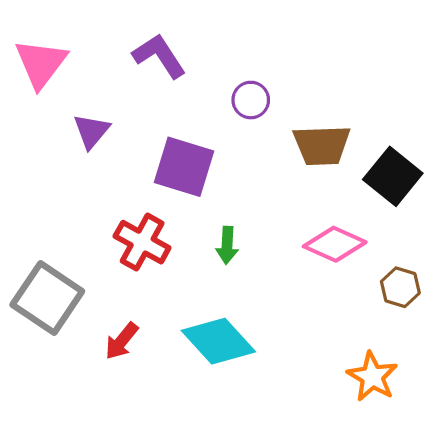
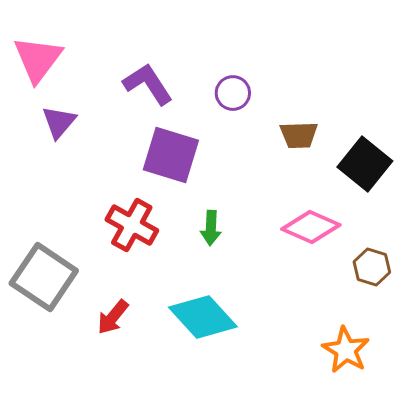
purple L-shape: (159, 56) -> (148, 84), moved
purple triangle: (91, 131) -> (59, 122), moved
brown trapezoid: (322, 145) -> (299, 135), size x0.7

